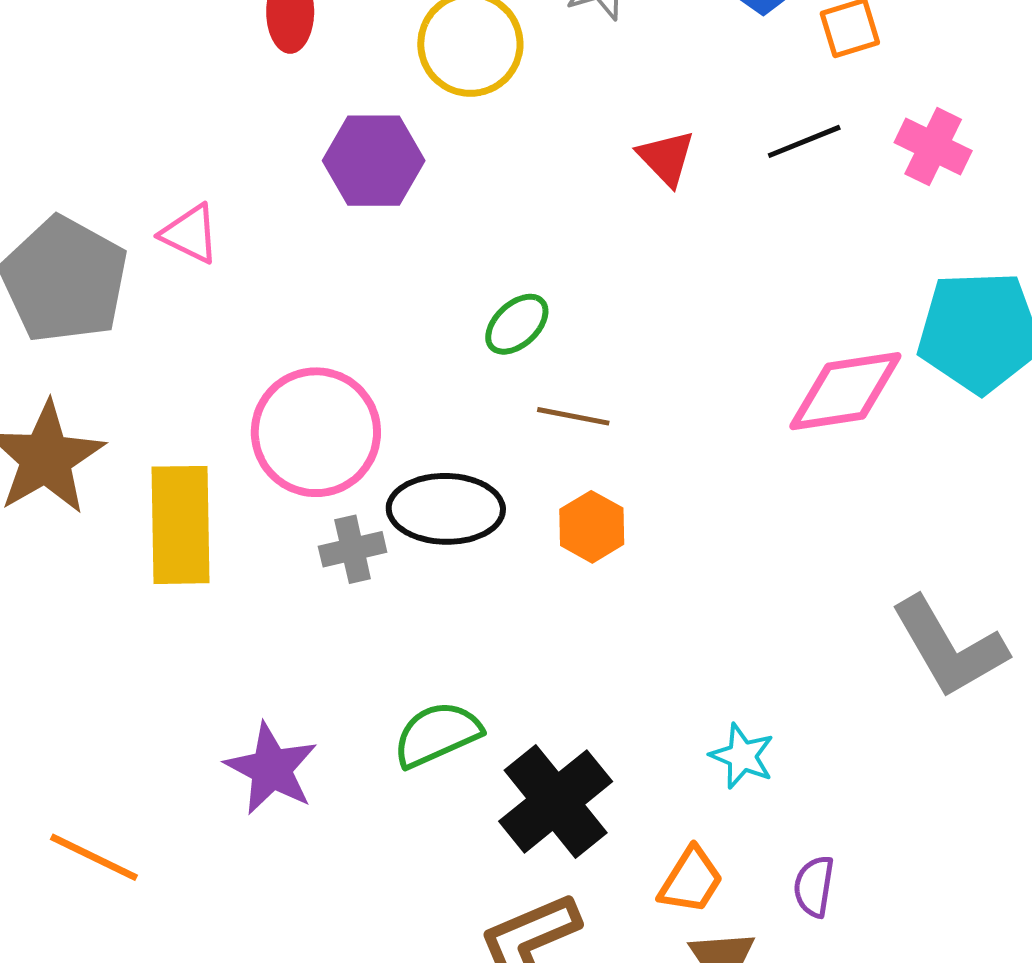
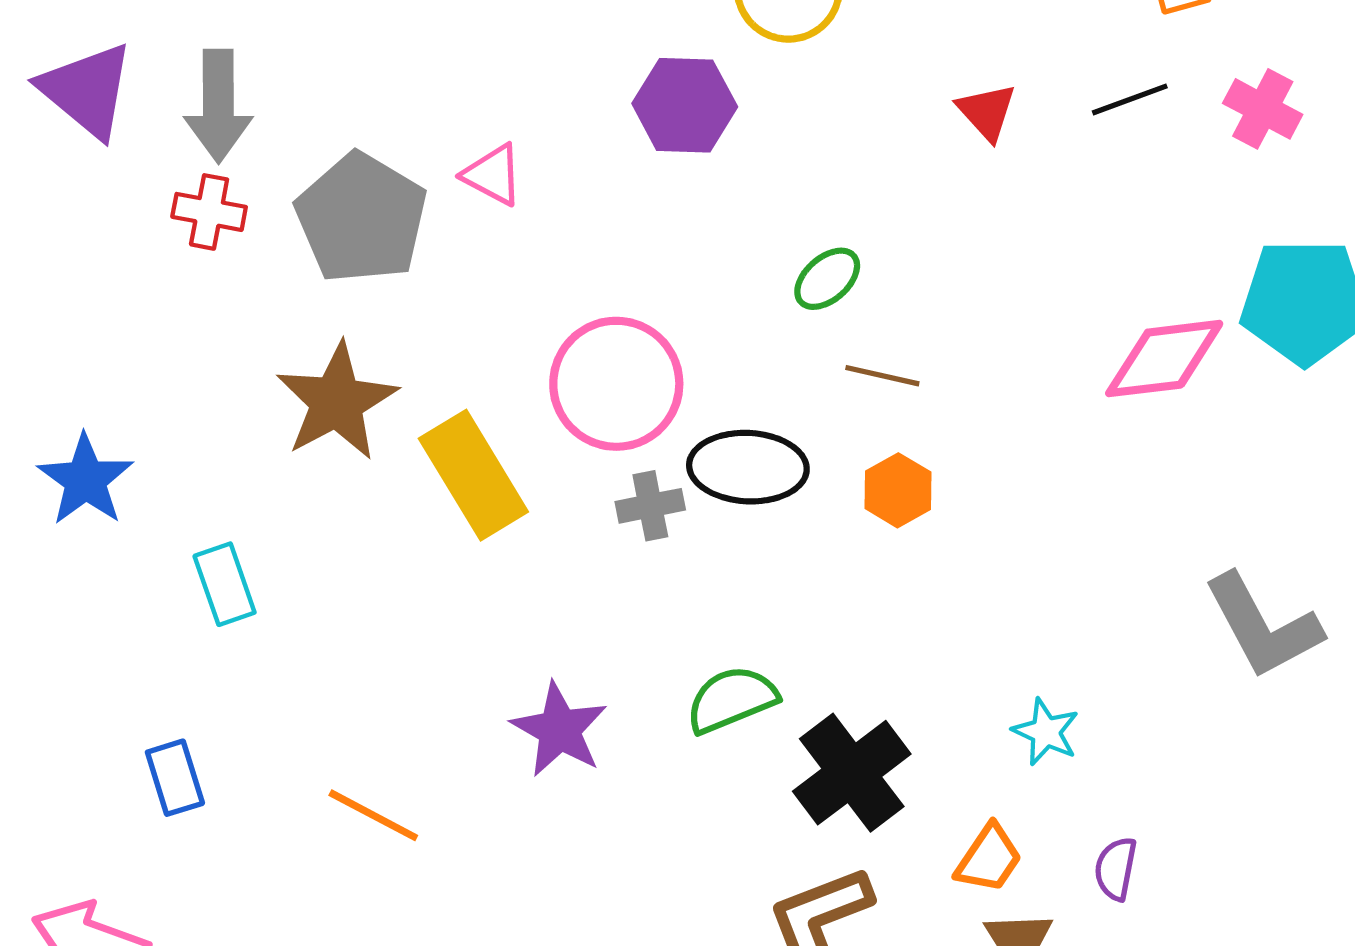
yellow rectangle: (181, 525) -> (473, 475), turned -32

